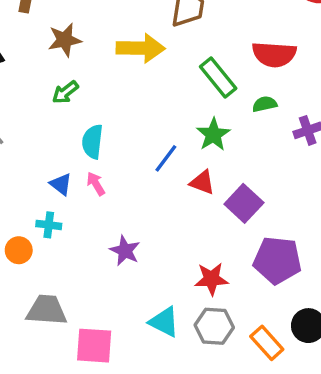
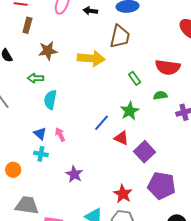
green rectangle: (218, 77) -> (135, 78), size x0.6
green arrow: (65, 92) -> (35, 78), moved, turned 35
cyan semicircle: (92, 142) -> (50, 100), moved
cyan cross: (49, 225) -> (41, 154), moved
red star: (211, 279) -> (123, 194), turned 30

